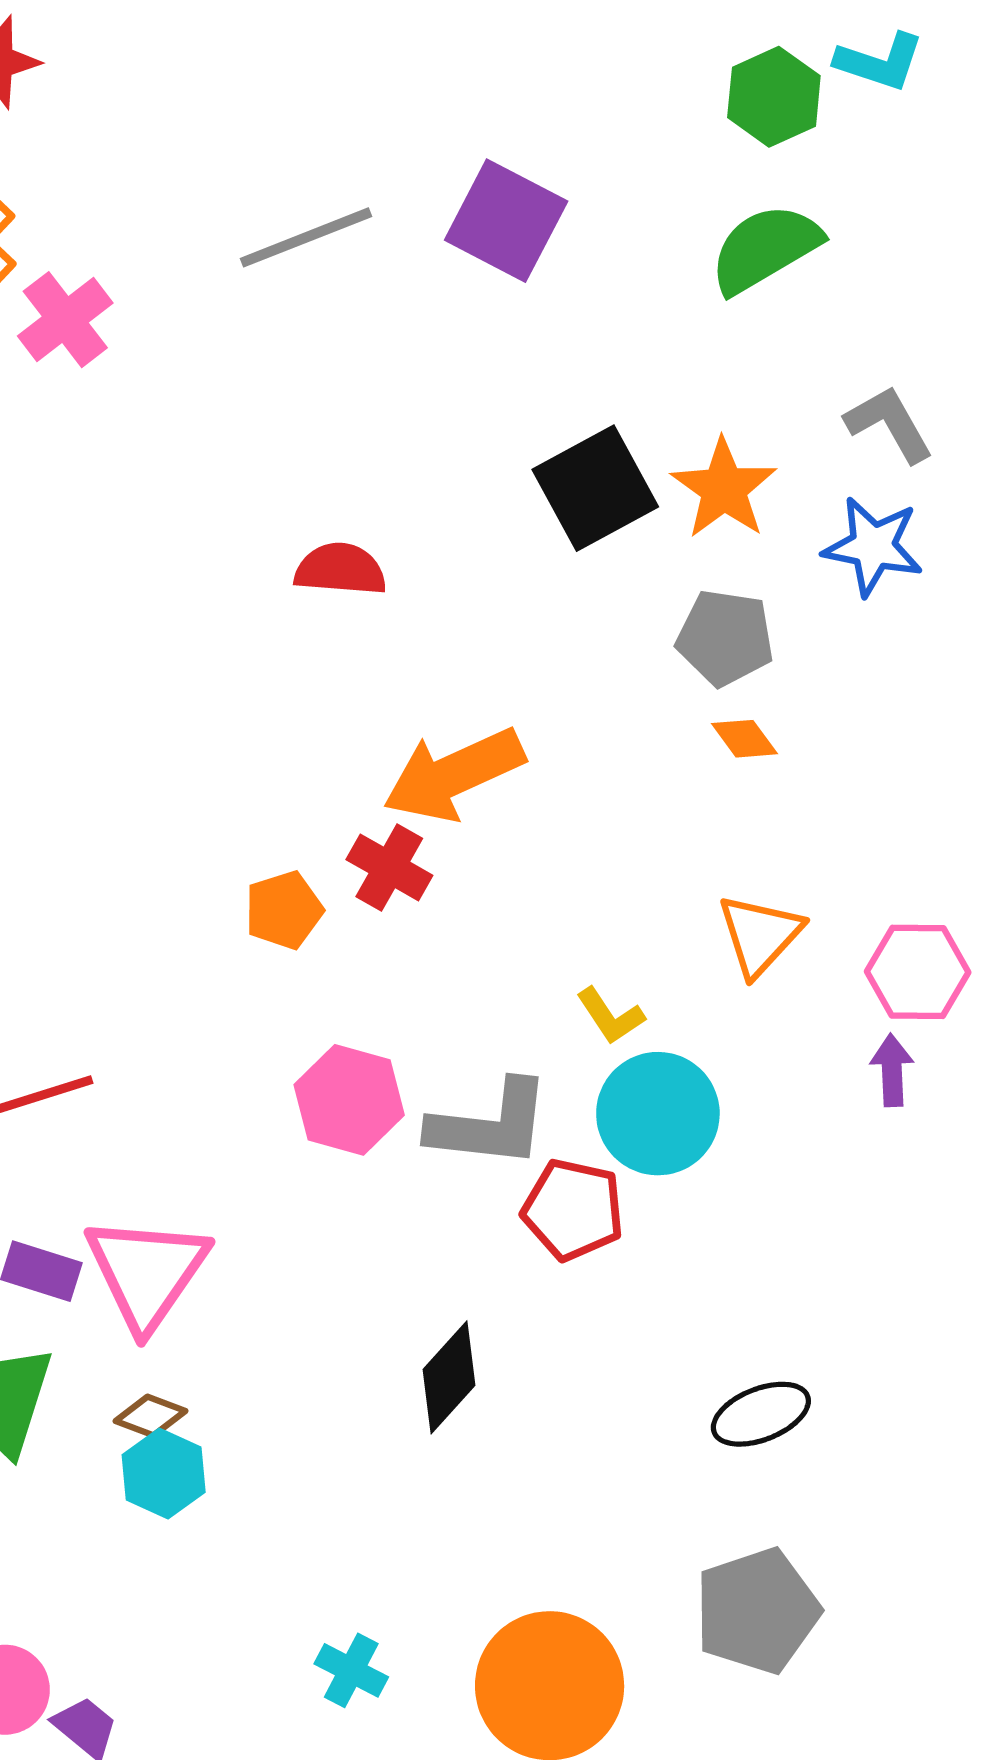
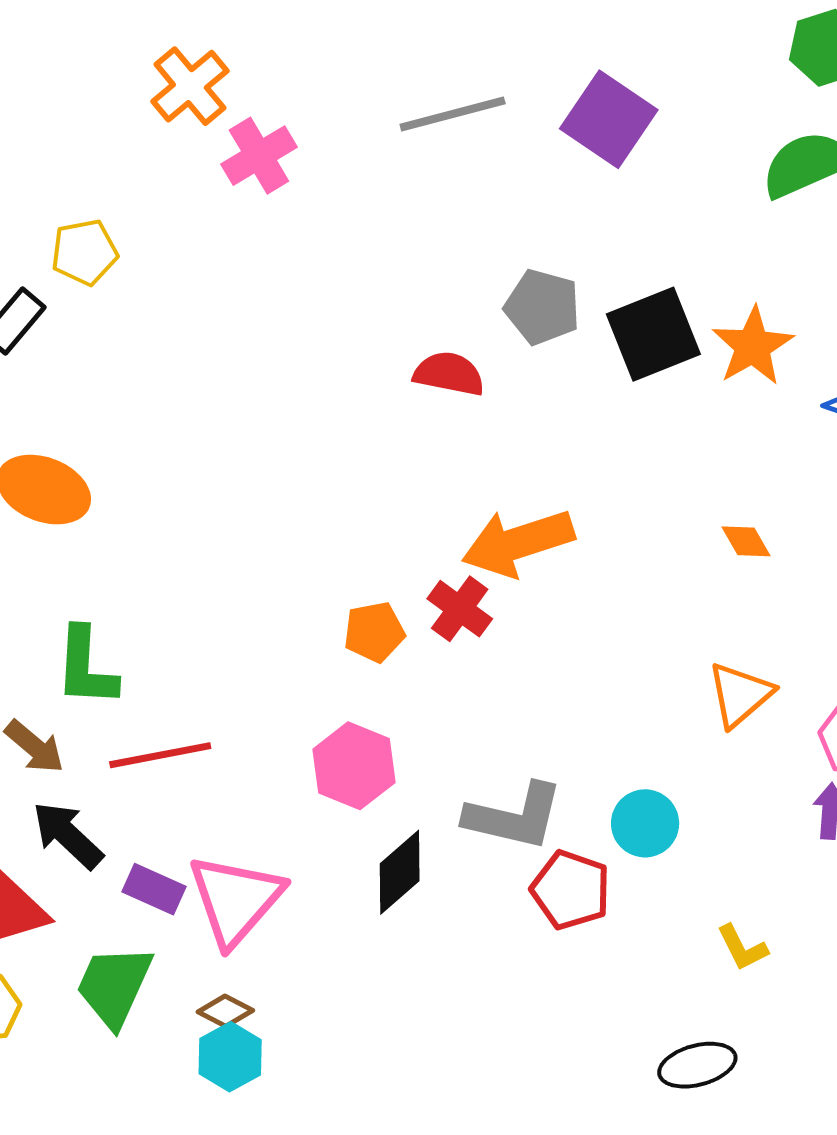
gray pentagon: (725, 638) -> (542, 307), moved
yellow L-shape: (610, 1016) -> (742, 948), moved
pink hexagon: (349, 1100) -> (354, 766), moved
cyan circle: (658, 1114) -> (645, 823), size x0.7
black diamond: (449, 1377) -> (400, 872), moved

